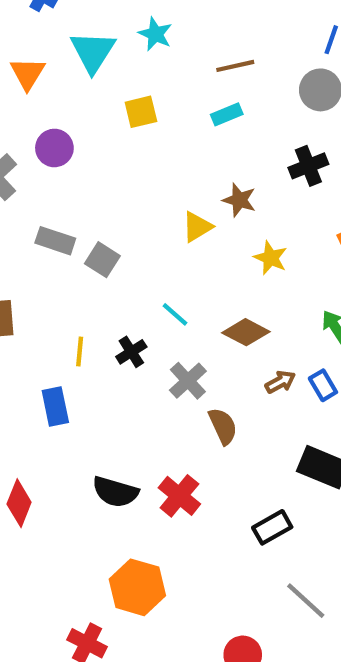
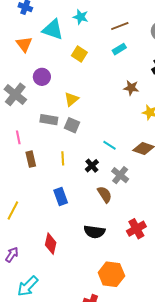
cyan triangle: (93, 52) -> (53, 30), turned -35
yellow square: (141, 112) -> (79, 54), turned -35
yellow triangle: (197, 227) -> (71, 99), moved
yellow line: (80, 352) -> (63, 158), moved
brown semicircle: (223, 426) -> (105, 194), moved
red cross: (179, 496) -> (136, 229), moved, turned 30

